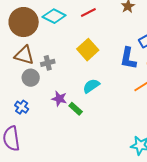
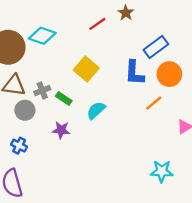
red line: (88, 13) -> (97, 24), moved
green rectangle: (76, 109) -> (64, 98), moved

